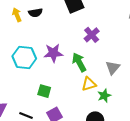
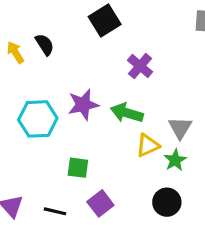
black semicircle: (35, 13) -> (45, 44), turned -104
green arrow: (79, 62) -> (127, 113), turned -36
gray triangle: (113, 68) -> (180, 128), moved

